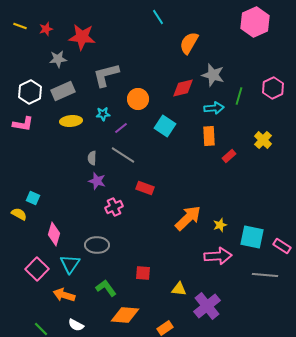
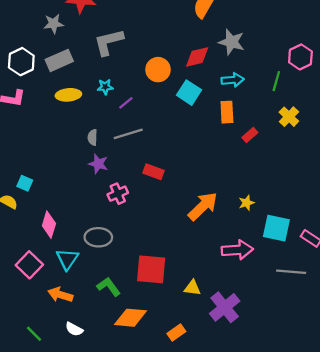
green line: (239, 96) -> (276, 81), moved
orange circle: (138, 99) -> (158, 70), moved
cyan square: (165, 126) -> (189, 93), moved
gray line: (123, 155) -> (128, 134), turned -50
yellow star: (220, 225) -> (246, 203), moved
red square: (143, 273) -> (151, 269), size x1.8

